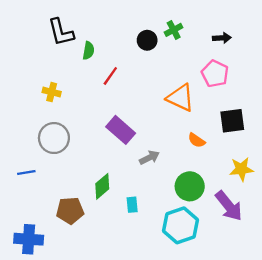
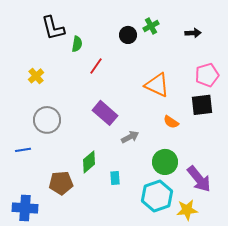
pink pentagon: (215, 74) -> (207, 75), moved, turned 30
yellow cross: (52, 92) -> (36, 76), moved, turned 35
yellow star: (241, 169) -> (187, 210), moved

